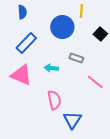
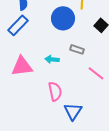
blue rectangle: (26, 43) -> (18, 25), moved
pink triangle: (21, 75) -> (22, 66), turned -30

